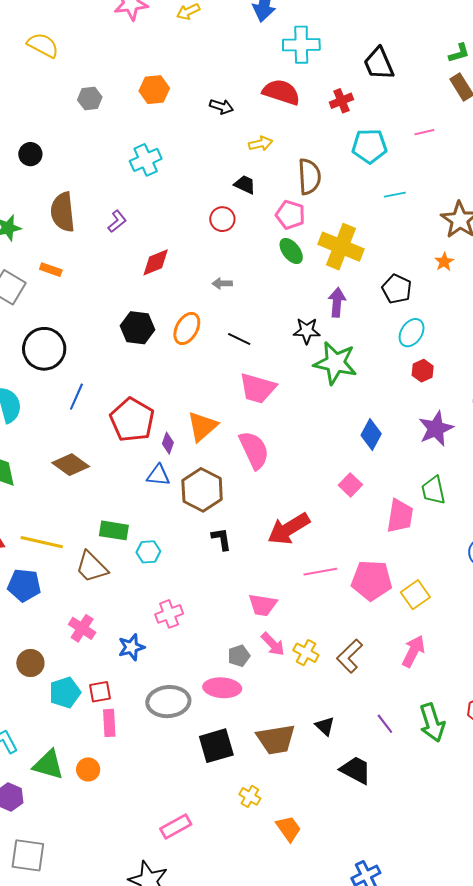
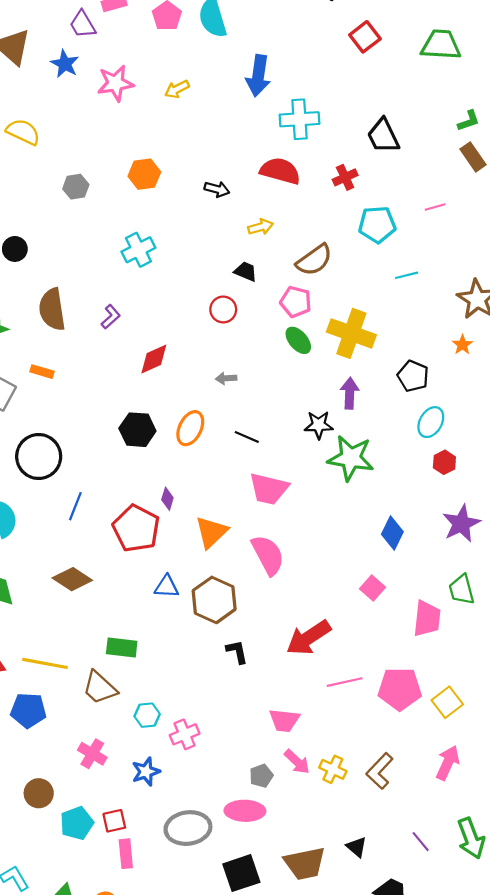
brown semicircle: (309, 177) -> (314, 260), turned 60
purple diamond: (168, 443) -> (167, 499), moved
cyan hexagon: (148, 552) -> (147, 715), moved

